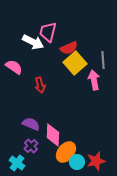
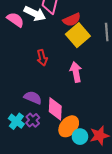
pink semicircle: (14, 67) -> (15, 20), moved
pink arrow: (94, 80) -> (76, 72), moved
cyan cross: (17, 163) -> (16, 121), moved

